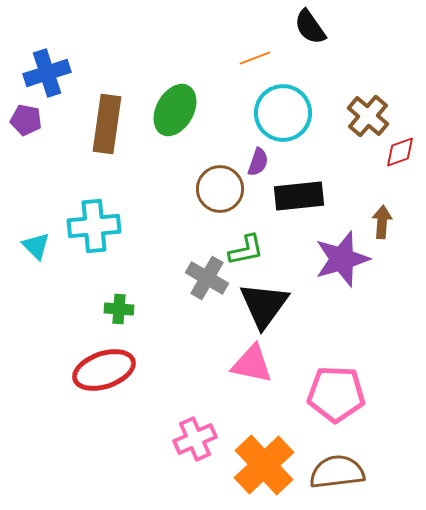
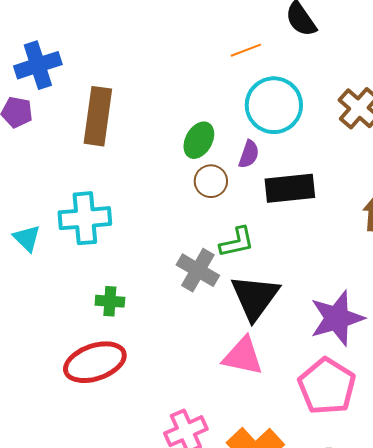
green ellipse: (175, 110) -> (199, 140), moved, size x0.7
brown circle: (220, 189) -> (211, 181), size x0.7
purple star: (342, 259) -> (337, 318), moved
pink pentagon: (336, 394) -> (327, 386), turned 30

